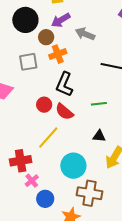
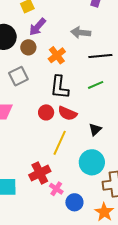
gray arrow: (85, 34) -> (81, 33), moved
orange cross: (58, 54) -> (57, 55), moved
green line: (99, 104) -> (96, 85), moved
black triangle: (99, 136) -> (95, 130), moved, turned -32

